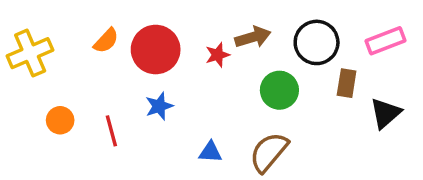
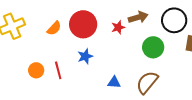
orange semicircle: (106, 41) -> (54, 28), moved
orange circle: (60, 120) -> (36, 70), moved

